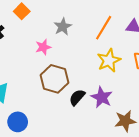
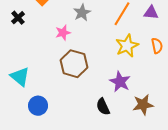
black semicircle: (77, 97) -> (103, 107), moved, turned -66

